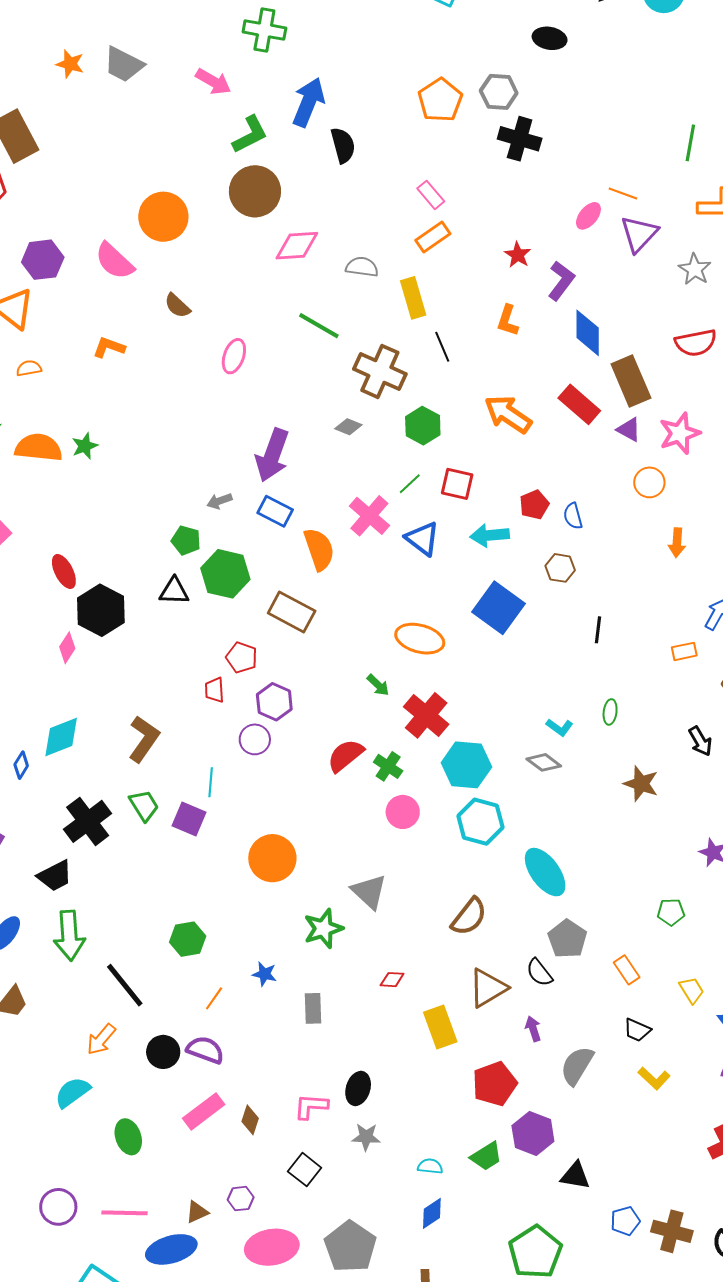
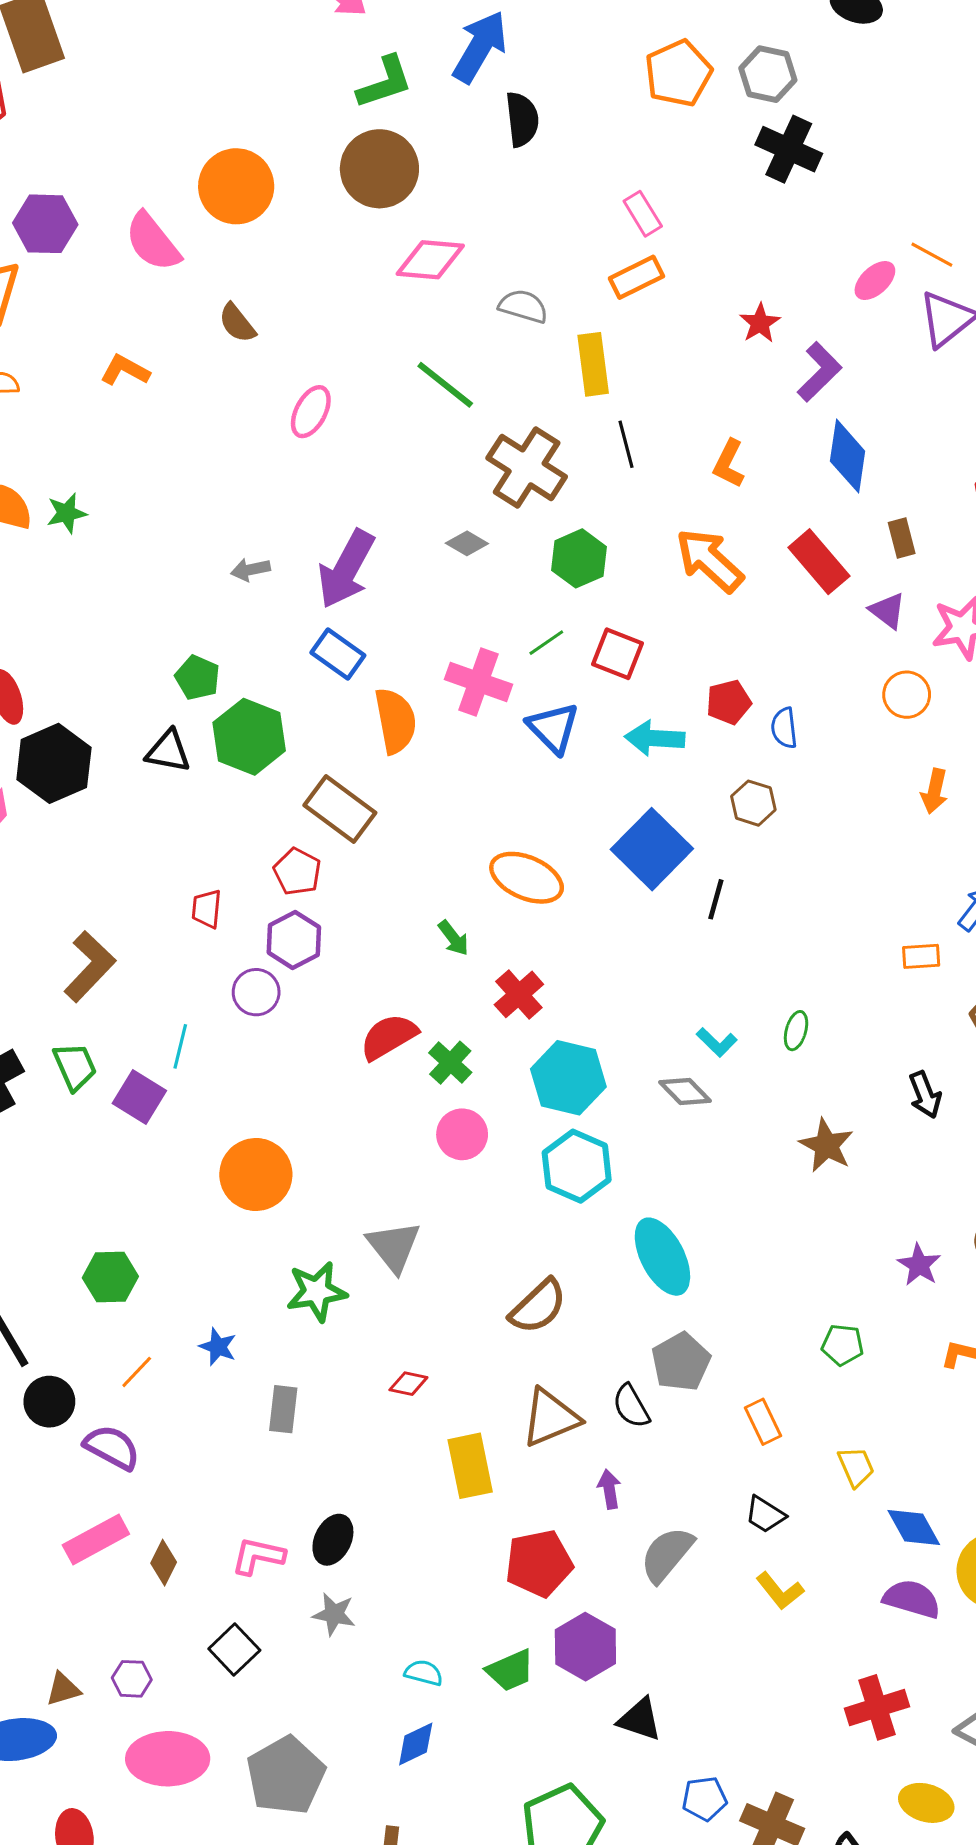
orange L-shape: (508, 321) -> (729, 464), moved
brown rectangle: (631, 381) -> (902, 538), size x0.5
gray arrow: (219, 501) -> (250, 570), moved
pink cross: (369, 516) -> (478, 682), turned -30
black line: (598, 630) -> (716, 899), moved
red pentagon: (242, 657) -> (297, 872), moved
red cross: (426, 715) -> (519, 994), size x0.7
black circle: (163, 1052) -> (49, 1402), moved

